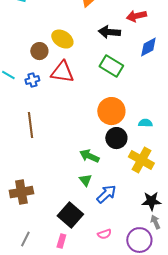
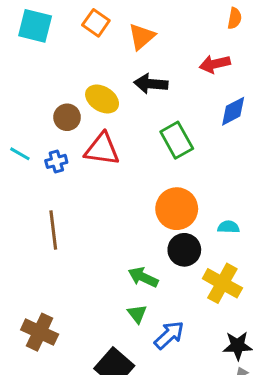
black arrow: (109, 32) -> (151, 84), moved
green rectangle: (111, 66) -> (177, 140), turned 30
brown cross: (21, 192) -> (40, 332), turned 35

